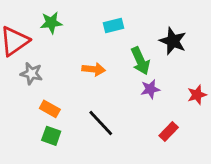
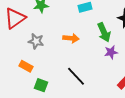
gray star: (31, 74) -> (36, 41), moved
orange rectangle: (50, 109) -> (26, 66), moved

